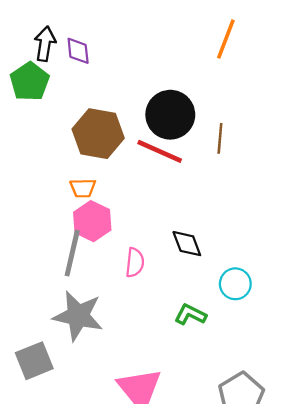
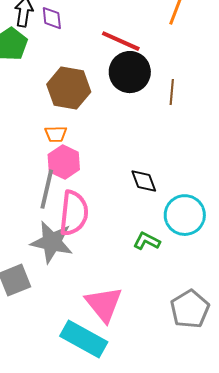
red line: (160, 151) -> (121, 41), moved
pink semicircle: (135, 263) -> (74, 213), moved, size x1.8
cyan circle: (235, 284) -> (185, 215), size x1.5

